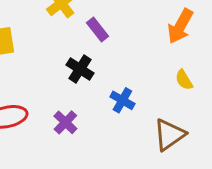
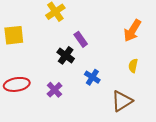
purple rectangle: (98, 29) -> (81, 39), moved
yellow semicircle: (184, 80) -> (133, 66), turned 40

